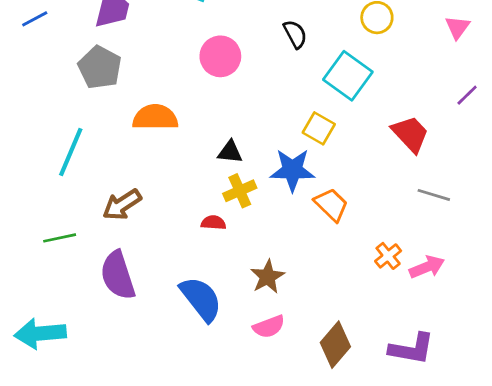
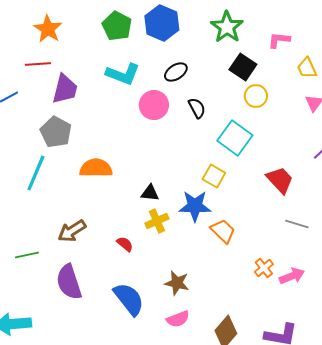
pink circle: (220, 56) -> (154, 105), moved
cyan line: (71, 152) -> (36, 173), moved
red semicircle: (213, 223) -> (125, 244), moved, turned 36
brown star: (267, 277) -> (177, 283), turned -30

